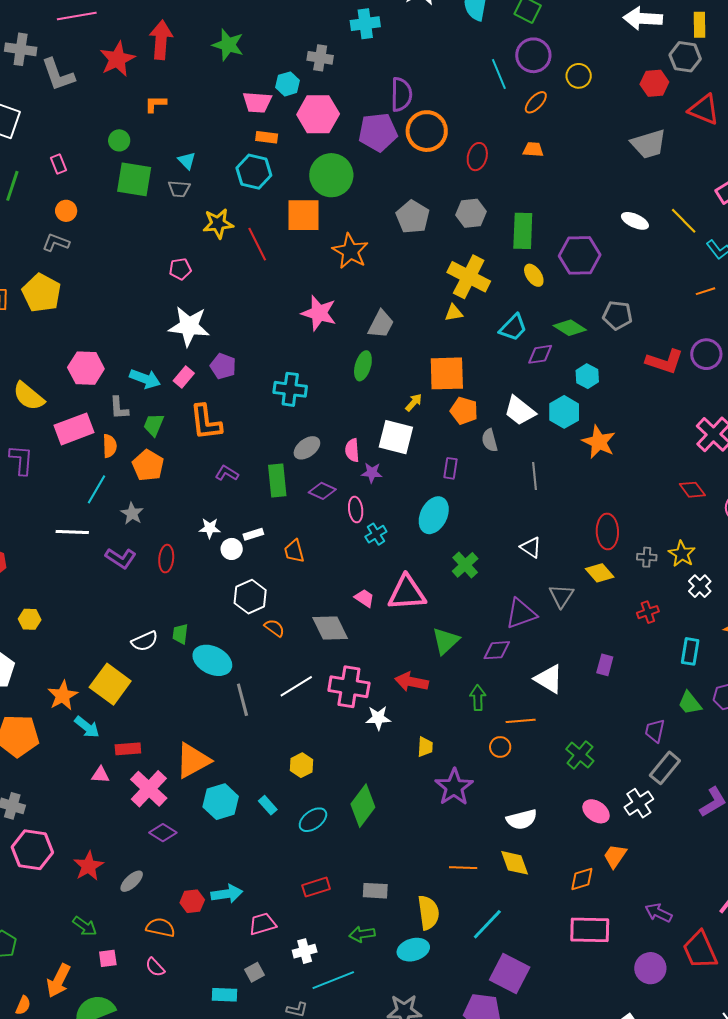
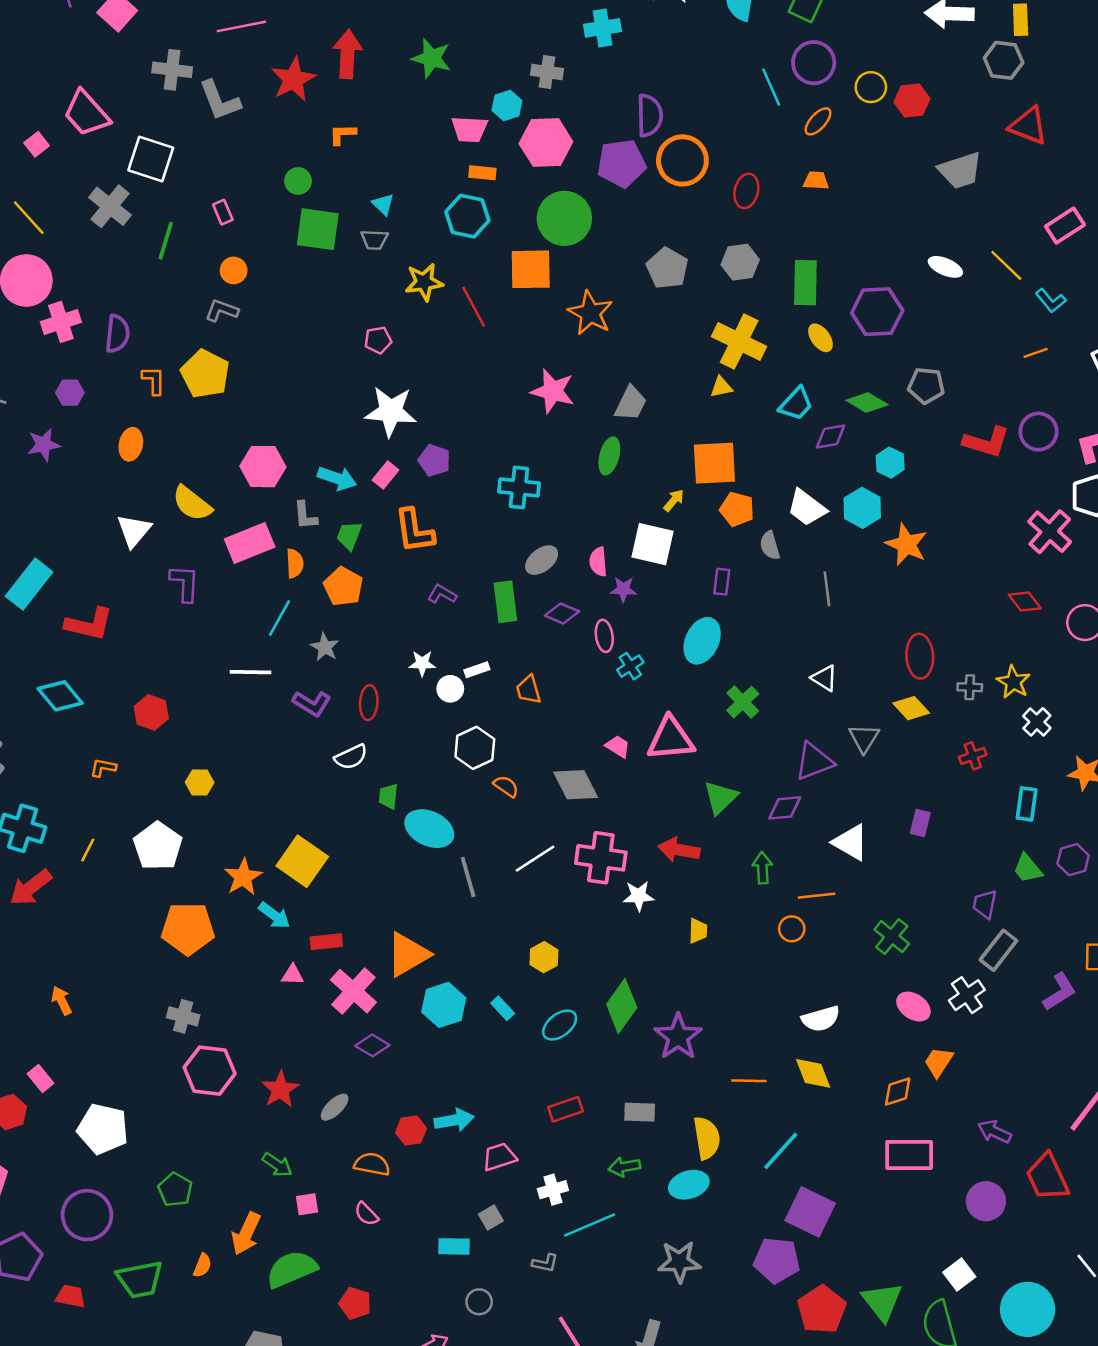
red hexagon: (654, 83) -> (912, 100), moved
white semicircle: (145, 641) -> (351, 757), moved
purple star: (454, 787) -> (678, 1037), moved

